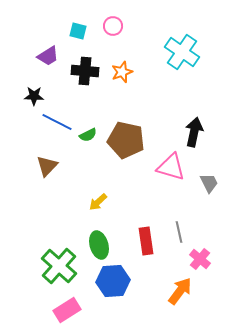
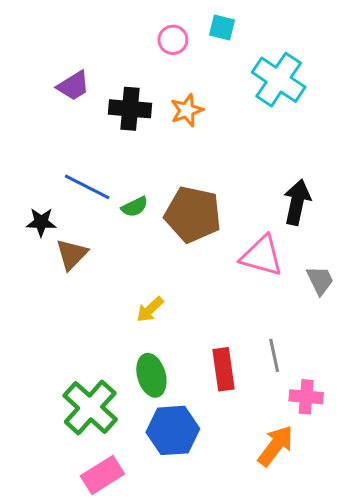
cyan square: (78, 31) -> (222, 28), moved
black star: (34, 96) -> (41, 222), moved
pink cross: (200, 259) -> (306, 397), turned -35

